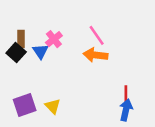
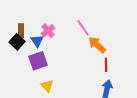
orange arrow: (95, 55) -> (97, 45), moved, turned 36
red line: (126, 94) -> (106, 65), moved
purple square: (25, 105) -> (38, 61), moved

